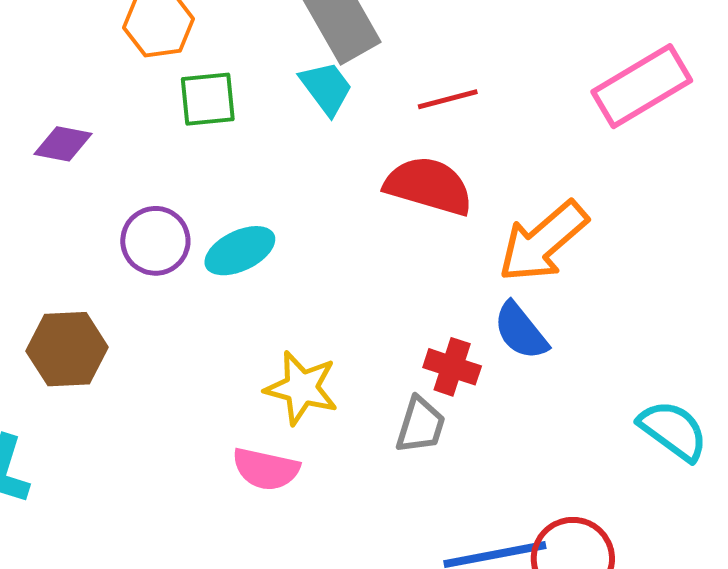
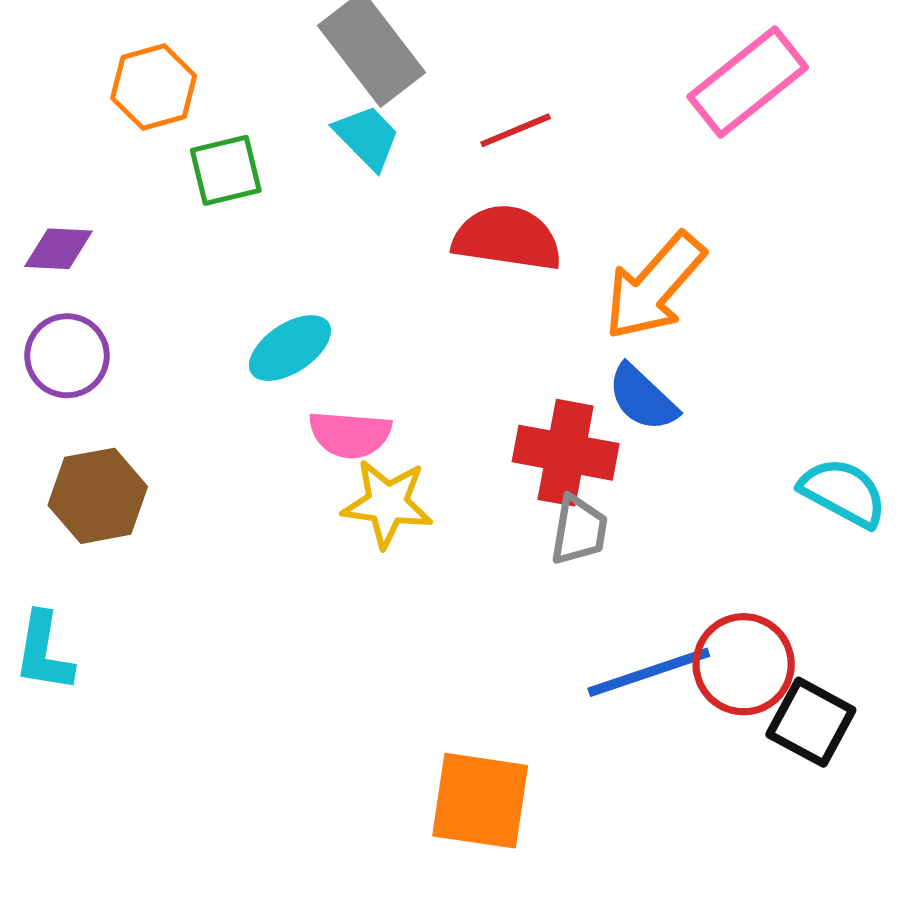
purple circle: (155, 241) -> (67, 356), moved
red cross: (452, 367) -> (566, 453), size x1.5
gray trapezoid: (421, 425) -> (579, 530), moved
pink semicircle: (266, 469) -> (350, 434), moved

